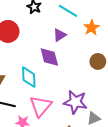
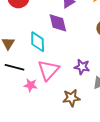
purple star: (75, 102) -> (82, 67), size x0.7

